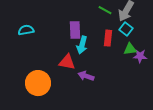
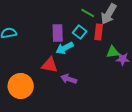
cyan square: (126, 29) -> (80, 32), moved
red rectangle: (108, 38) -> (99, 32), moved
cyan arrow: (82, 45) -> (65, 48), turned 48

